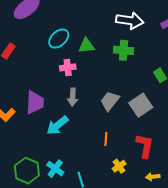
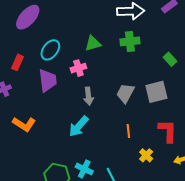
cyan ellipse: (59, 39) -> (50, 50), moved
purple trapezoid: (35, 102) -> (48, 80), moved
gray square: (141, 105) -> (156, 92), turned 30

